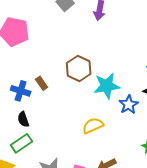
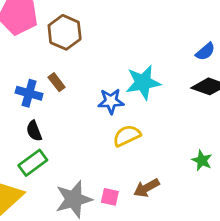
brown hexagon: (79, 68) -> (65, 32), moved
blue star: (129, 105) -> (111, 101), moved, turned 30

